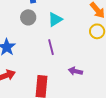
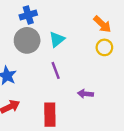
gray circle: (28, 17) -> (27, 40), size x1.5

